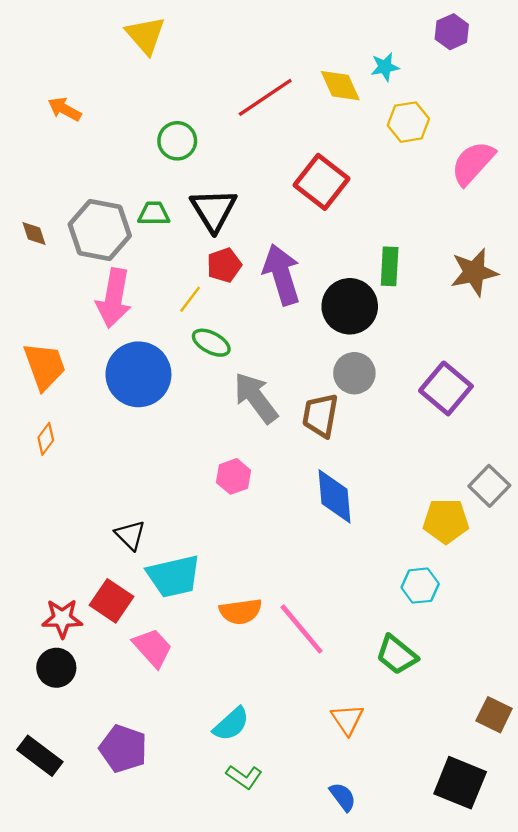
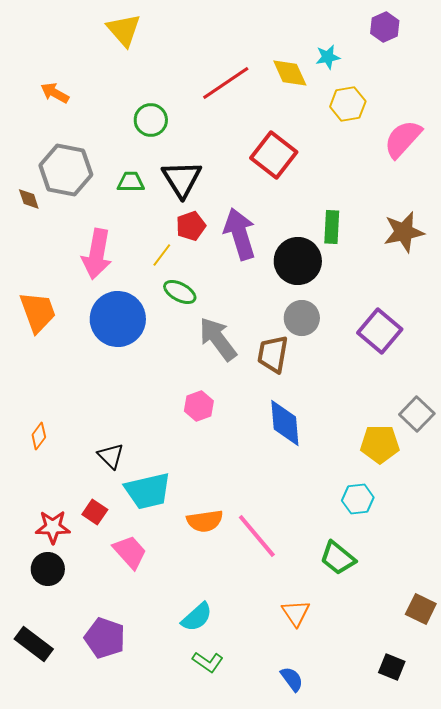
gray hexagon: (100, 230) -> (66, 170), moved
orange diamond: (46, 439) -> (39, 436), moved
red square: (111, 601) -> (95, 512), size x0.7
black square: (460, 783) -> (392, 667), size x0.6

